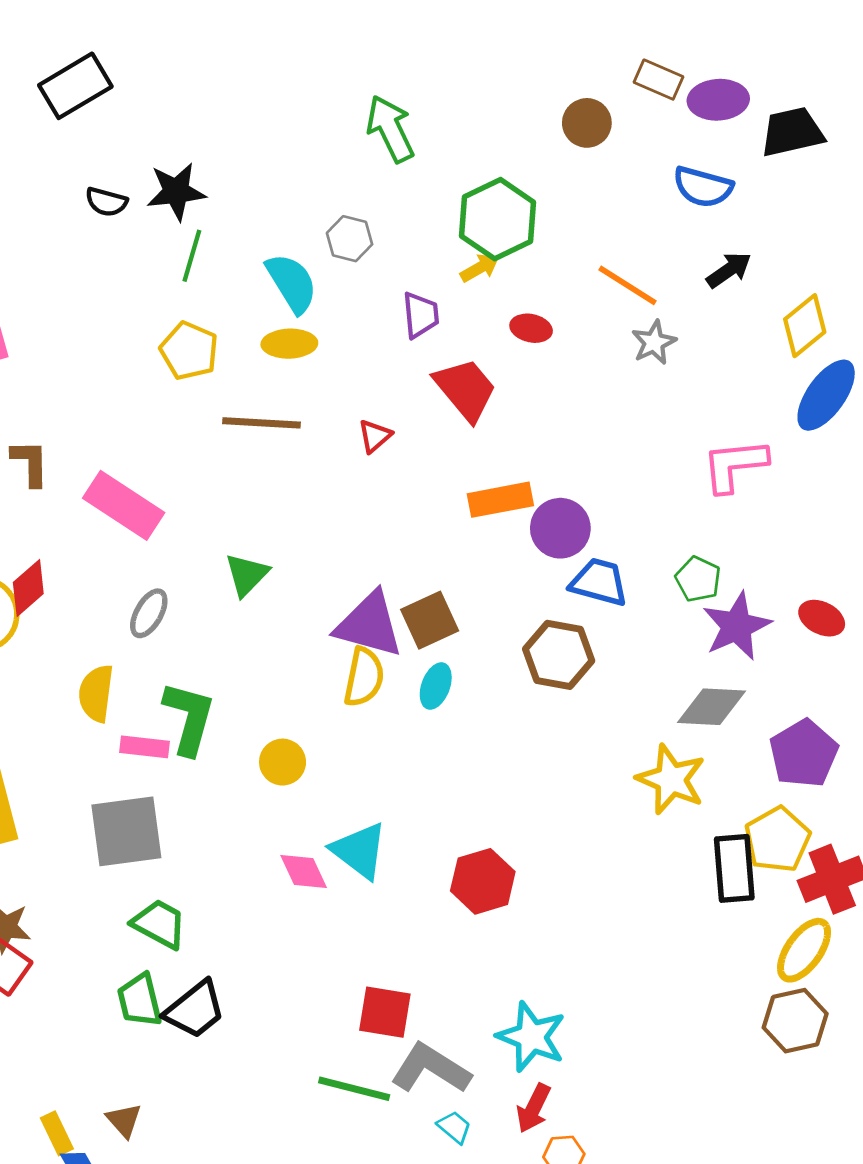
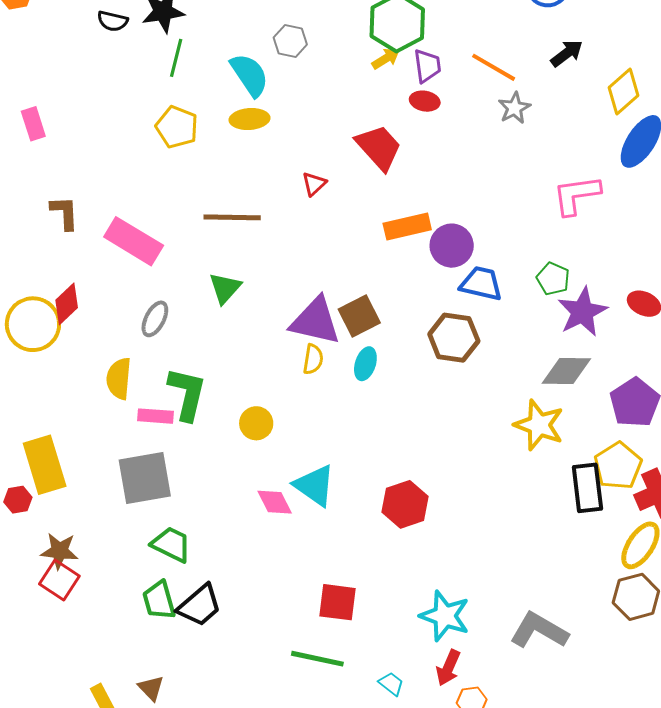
purple trapezoid: (421, 315) -> (427, 66), moved
brown line: (261, 423) -> (232, 217), moved
yellow semicircle: (364, 677) -> (313, 359), size x0.7
gray L-shape: (431, 1069) -> (539, 631), moved

